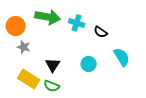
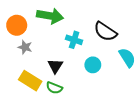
cyan cross: (77, 23) -> (74, 40), moved
black semicircle: (101, 32) -> (105, 32), size x1.6

